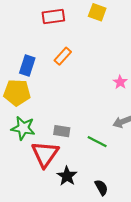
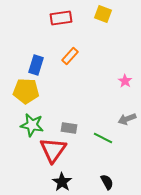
black star: (67, 176) -> (62, 182), moved

